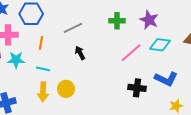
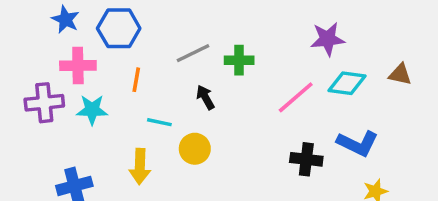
purple star: (149, 20) -> (328, 39), turned -30
green cross: (117, 21) -> (239, 60), moved
cyan line: (43, 69) -> (159, 122), moved
yellow circle: (66, 89) -> (195, 149), moved

